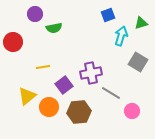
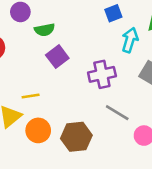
yellow line: (43, 67) -> (31, 96), moved
purple cross: (91, 73) -> (102, 74), moved
purple square: (64, 85) -> (57, 57), moved

